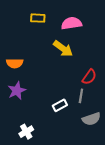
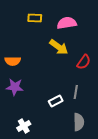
red semicircle: (89, 77) -> (84, 62), moved
purple star: (17, 91) -> (15, 87), turned 30
gray semicircle: (91, 119) -> (79, 122), moved, turned -72

